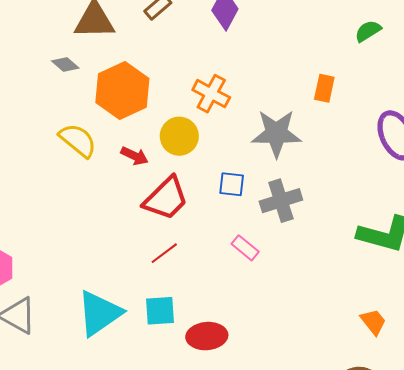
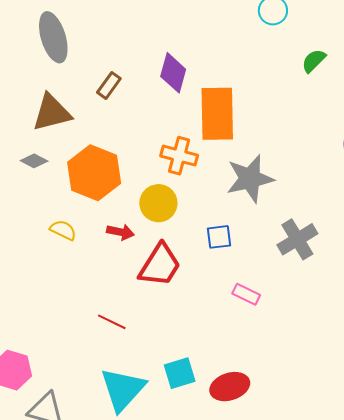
orange rectangle: (324, 88) -> (217, 114), moved, size x2.0
yellow semicircle: (78, 140) -> (63, 230), size x0.7
gray cross: (281, 201) -> (297, 239), moved
red line: (164, 253) -> (112, 322), moved, turned 76

